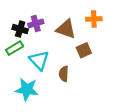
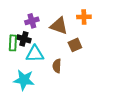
black cross: (20, 29) -> (24, 39), moved
green rectangle: (15, 48) -> (13, 43), turned -56
cyan triangle: (39, 60) -> (35, 54), turned -48

